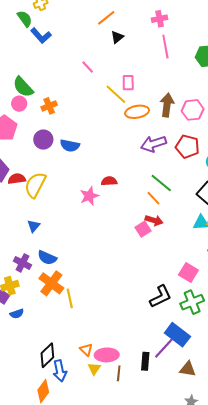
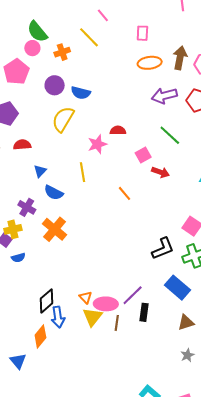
yellow line: (116, 94) -> (89, 37), moved
red semicircle: (17, 179) -> (22, 145), moved
yellow semicircle: (35, 185) -> (63, 119), moved
orange line: (153, 198) -> (124, 193), moved
pink square: (143, 229) -> (143, 155), moved
blue semicircle: (47, 258) -> (54, 193), moved
yellow line: (70, 298) -> (82, 172), moved
purple line: (164, 348) -> (133, 295), moved
yellow triangle: (94, 369) -> (92, 317), size x1.5
brown triangle: (188, 369) -> (186, 322), turned -30

